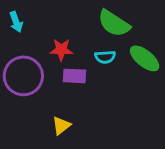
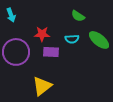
green semicircle: (114, 23) -> (78, 16), size x0.6
yellow triangle: (61, 126) -> (42, 86), size x1.5

